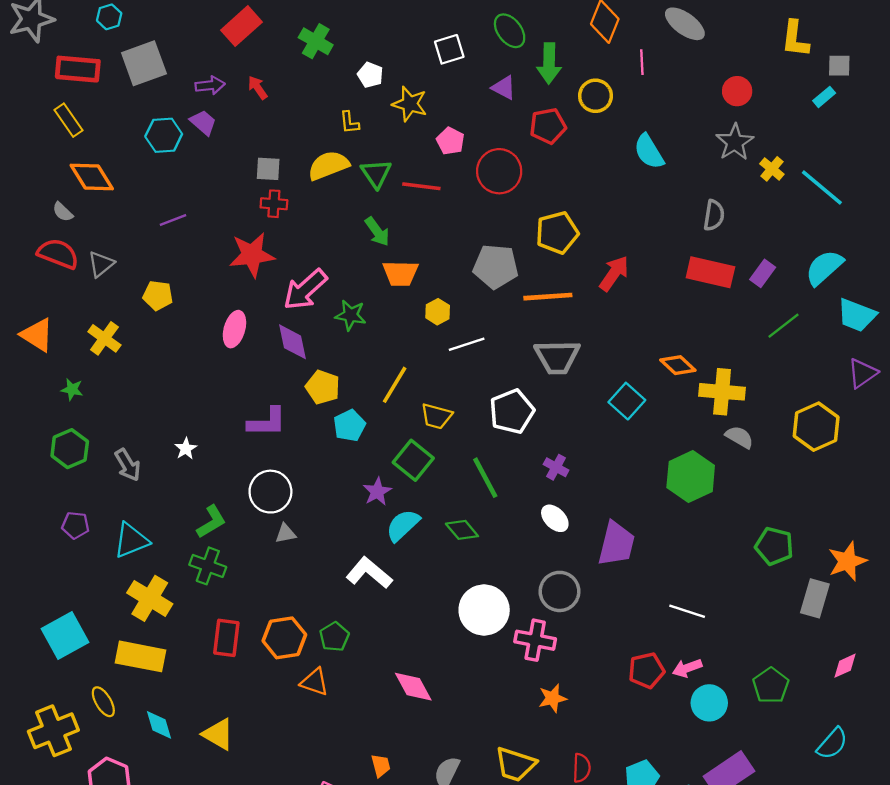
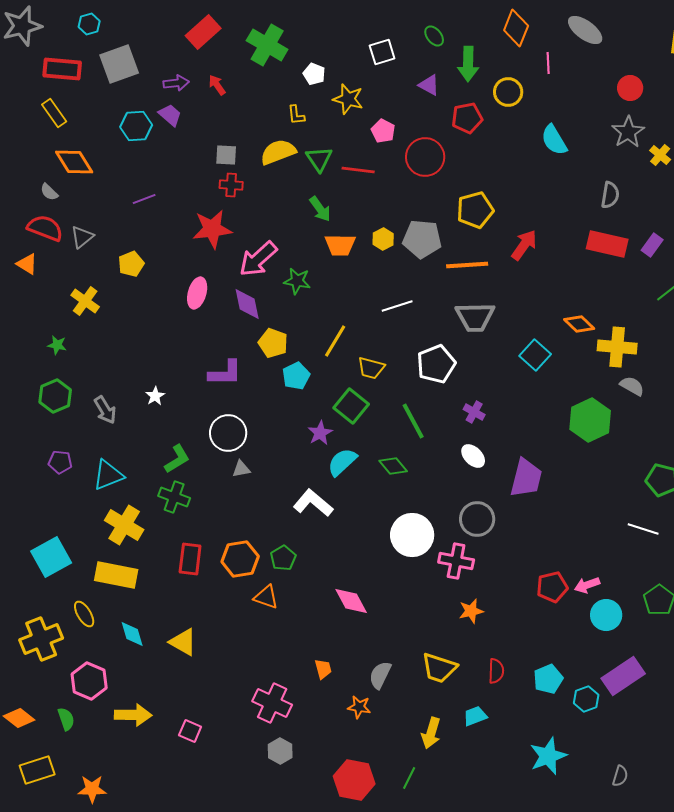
green ellipse: (510, 31) -> (434, 36), size x0.7
green cross: (316, 41) -> (267, 45), size x1.4
yellow pentagon: (158, 295) -> (131, 264), turned -30
yellow hexagon: (438, 312) -> (383, 239), moved
orange triangle: (37, 335) -> (27, 264), moved, size x0.7
white line: (687, 611) -> (643, 529), moved

